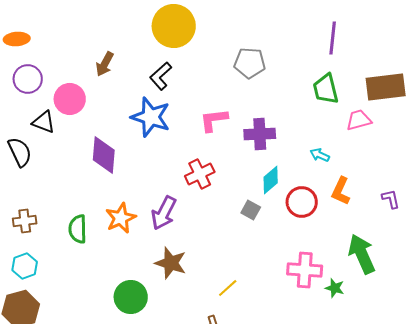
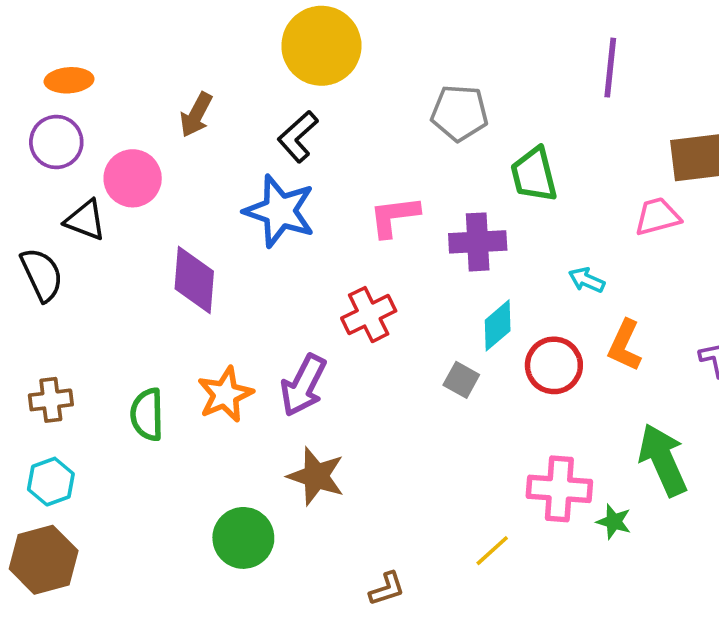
orange ellipse: (17, 39) -> (69, 80), moved
green trapezoid: (326, 89) -> (534, 175), moved
yellow line: (228, 288) -> (492, 551), moved

